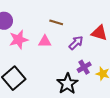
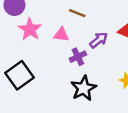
pink star: (19, 40) -> (30, 29), turned -30
purple cross: (84, 67) -> (78, 57), moved

